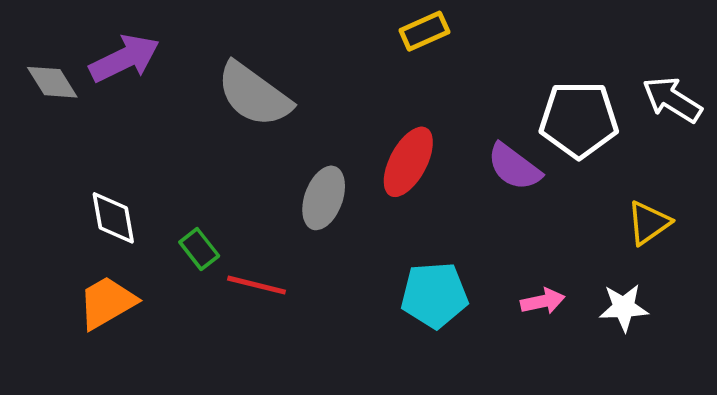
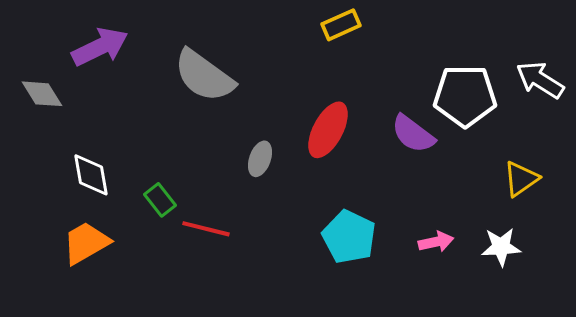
gray diamond: (52, 82) -> (42, 94), moved
gray ellipse: (324, 198) -> (260, 159), size x0.7
cyan pentagon: (434, 295) -> (349, 237), turned 30

